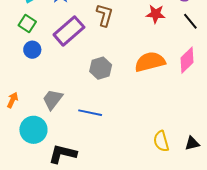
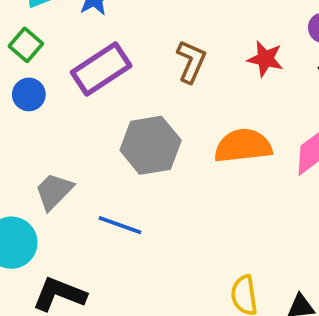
brown L-shape: (105, 15) -> (191, 61), moved
gray hexagon: (101, 68) -> (151, 145), size x1.4

